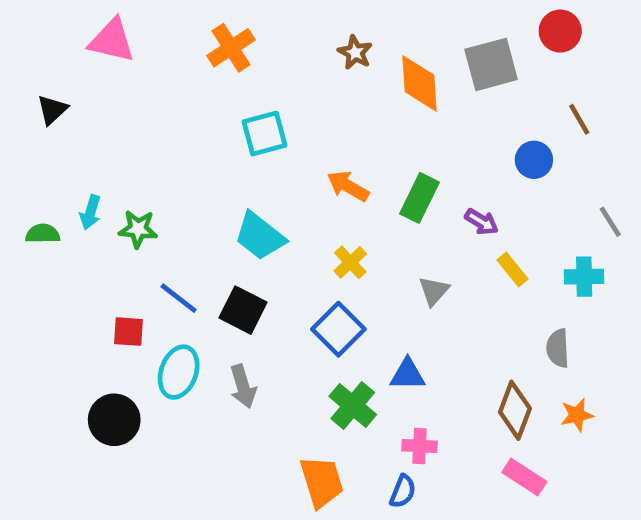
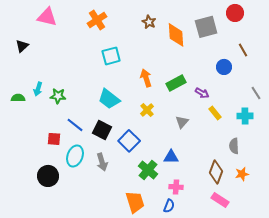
orange arrow: (348, 186) -> (146, 78), turned 42
green rectangle: (419, 198) -> (176, 83), turned 36
blue square: (338, 329) -> (129, 141), moved

